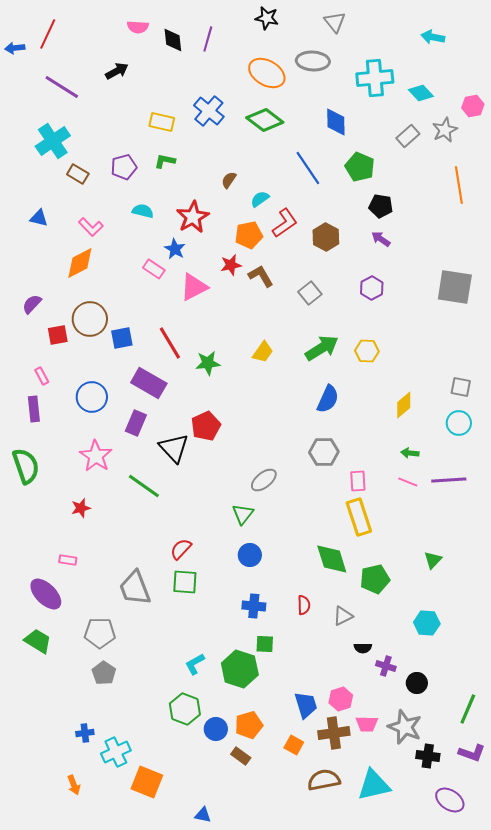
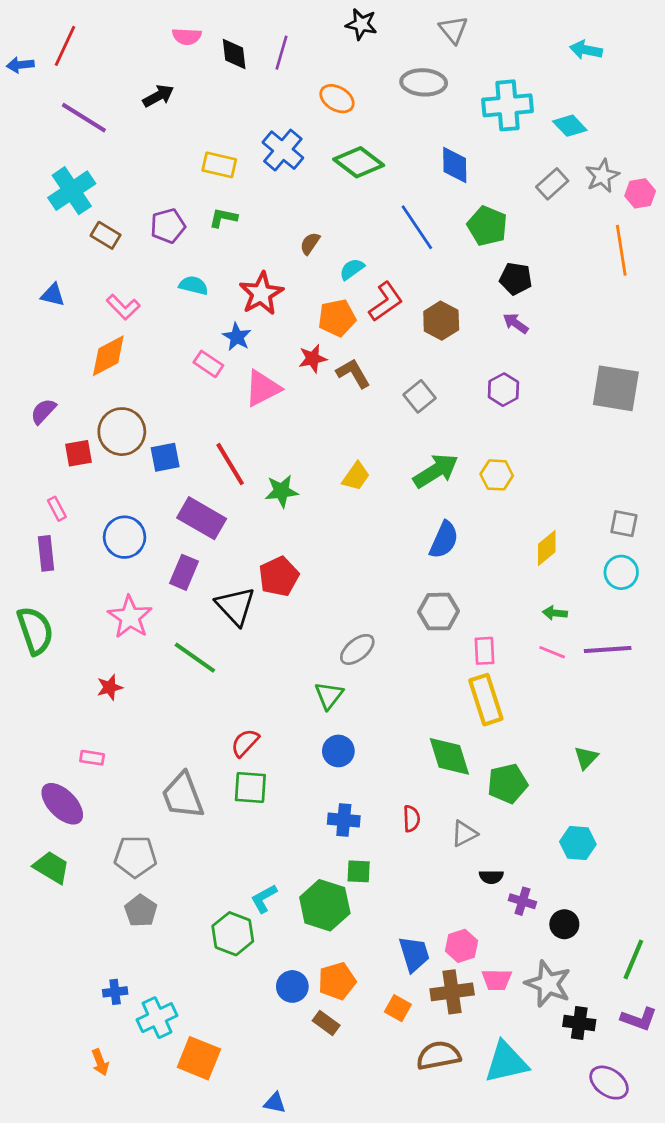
orange ellipse: (267, 73) -> (337, 99), moved, size x0.7
pink hexagon: (473, 106) -> (640, 193), moved
green hexagon: (185, 709) -> (233, 934), moved

